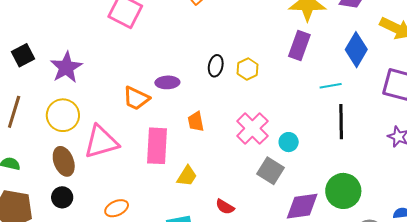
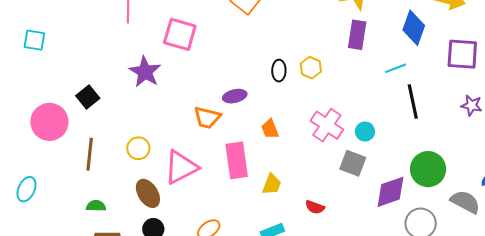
purple star: (66, 67) -> (145, 72), moved
yellow circle: (63, 115) -> (138, 148), size x0.7

